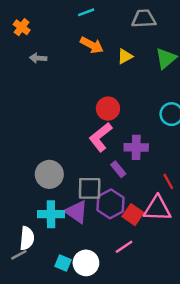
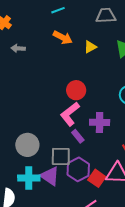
purple rectangle: (118, 169) -> (78, 136), moved

